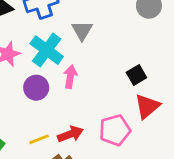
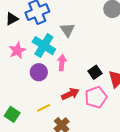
black square: (136, 75) -> (95, 72), moved
red arrow: (70, 134) -> (70, 94), moved

